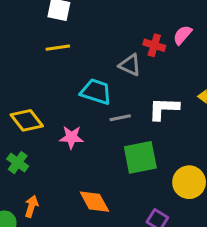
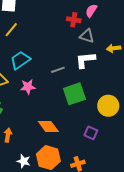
yellow line: (58, 48) -> (11, 30), turned -35
gray triangle: (130, 65) -> (87, 36), moved
cyan trapezoid: (96, 92) -> (20, 60), moved, turned -45

